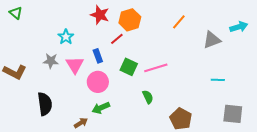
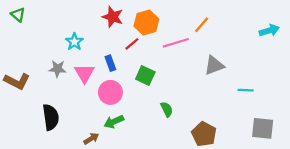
gray triangle: (212, 40) -> (214, 65), moved
pink line: (156, 68) -> (176, 43), moved

